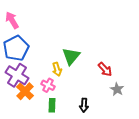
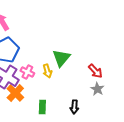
pink cross: (48, 85) -> (27, 72), moved
gray star: (117, 89) -> (97, 89), moved

